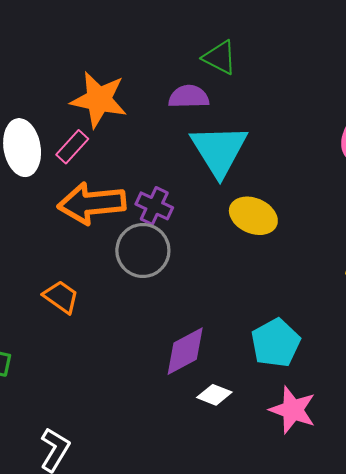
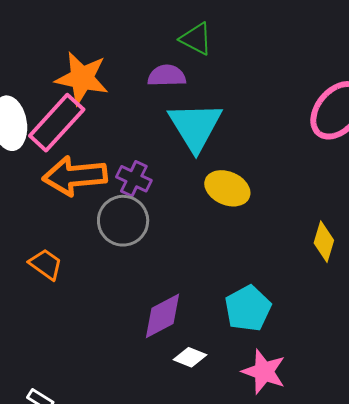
pink rectangle: (72, 147) -> (57, 123), size x1.8

